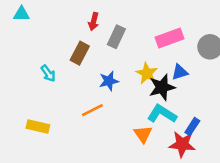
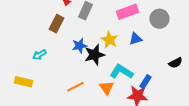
cyan arrow: (48, 73) -> (39, 55), moved, turned 96
black star: (162, 87) -> (94, 55), moved
orange line: (92, 110) -> (75, 87), moved

